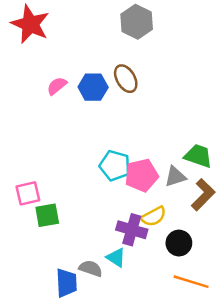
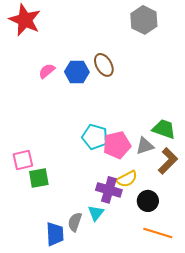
gray hexagon: (137, 22) -> (144, 20), moved
cyan triangle: (116, 258) -> (96, 213), turned 36
gray semicircle: (91, 268) -> (75, 222), turned -90

